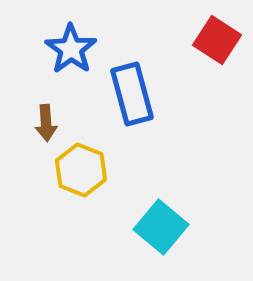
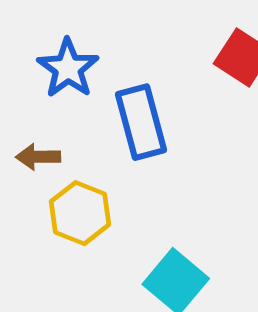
brown arrow: (46, 123) -> (38, 157), turned 93

